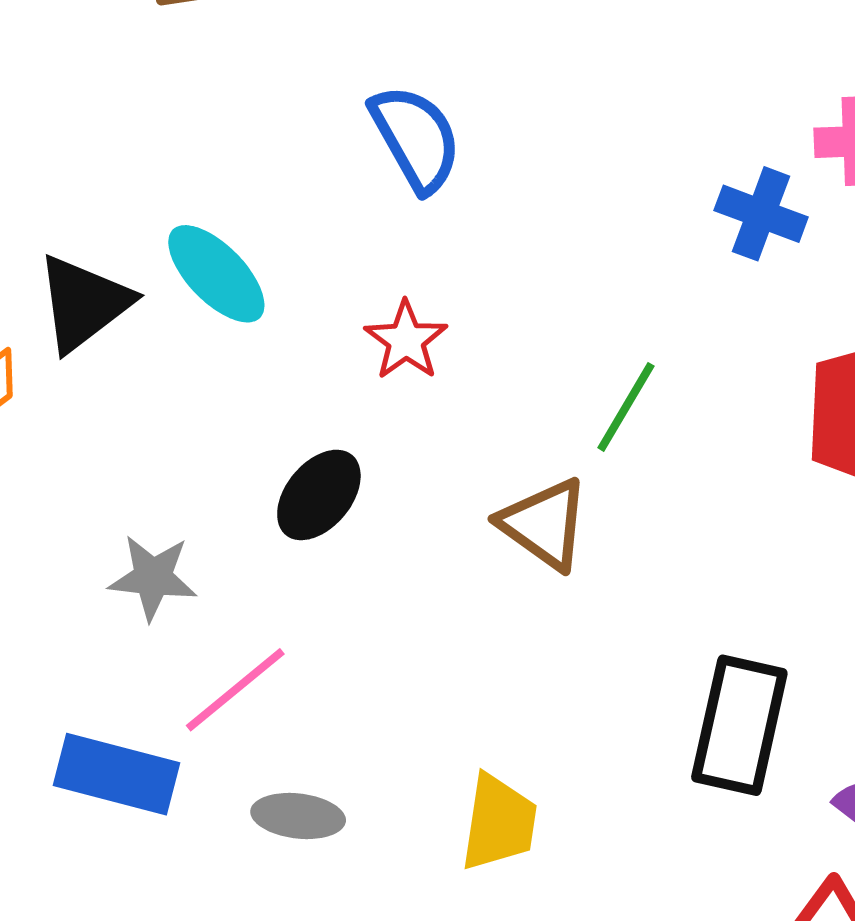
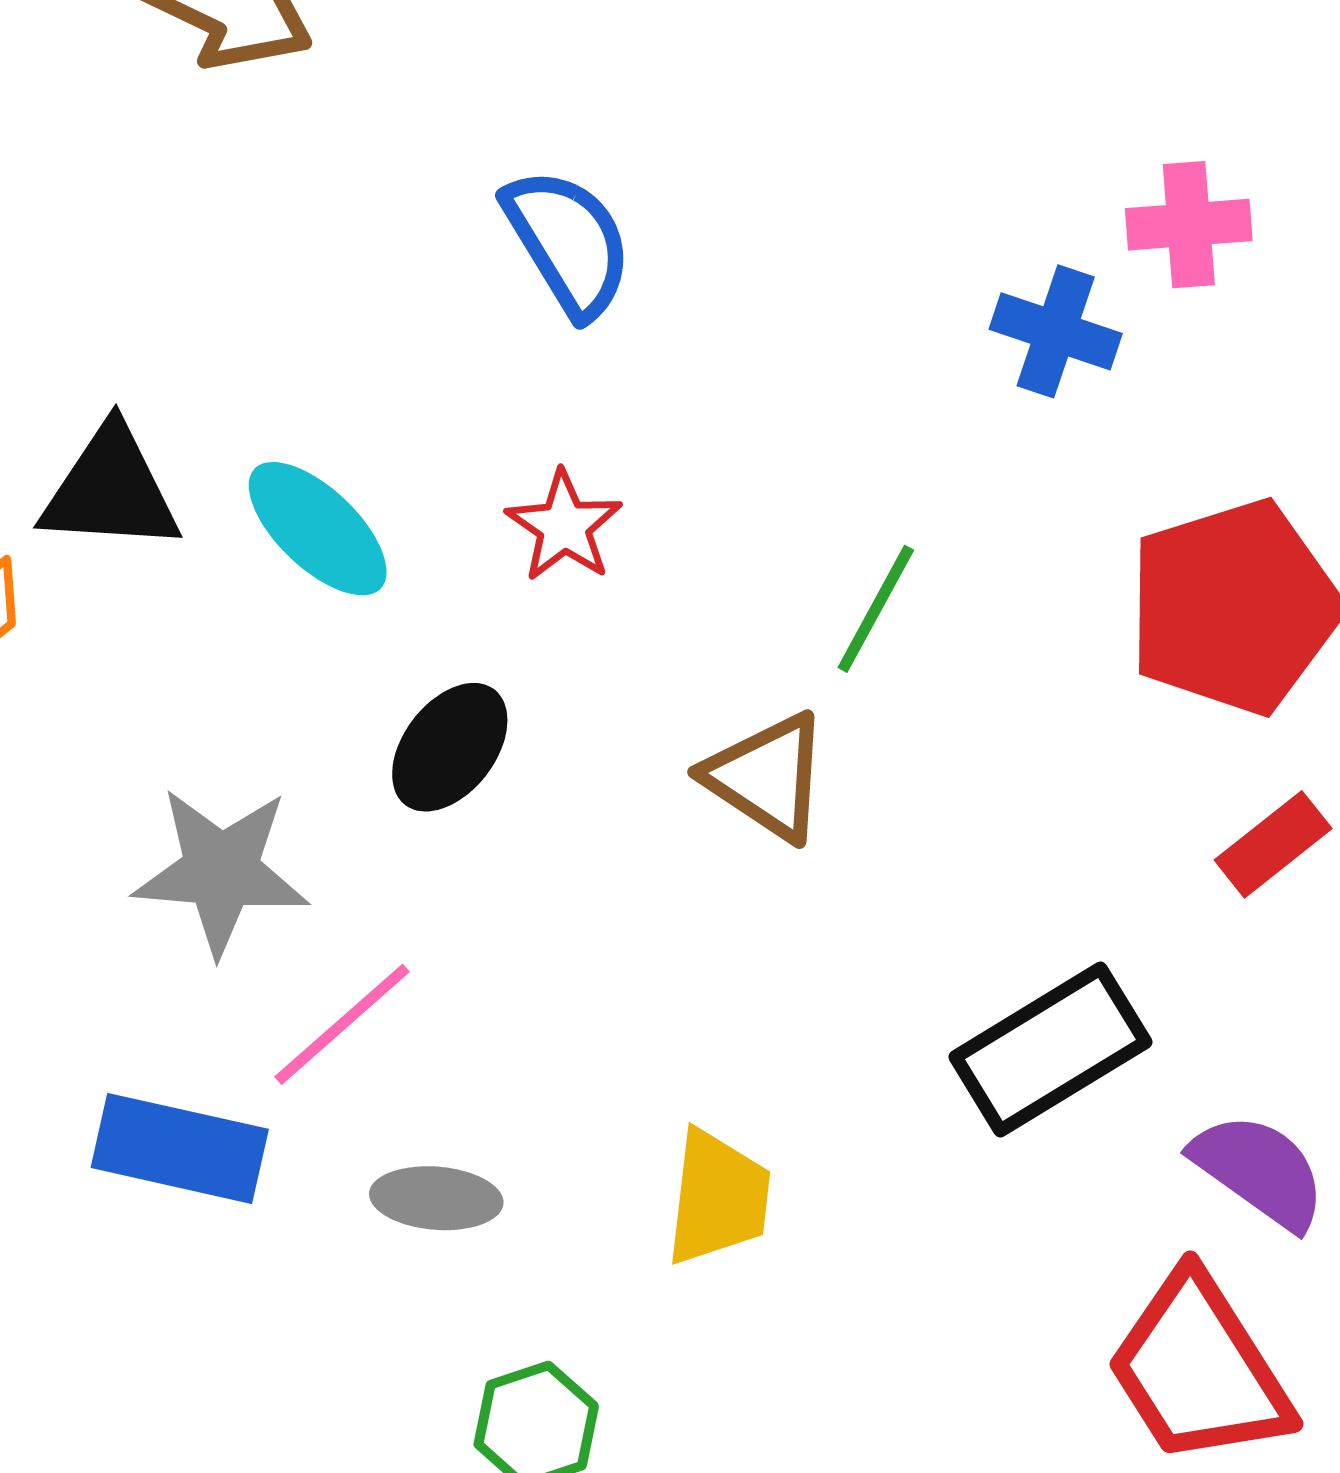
cyan ellipse: (216, 274) -> (318, 529), moved
black triangle: (84, 303) -> (111, 490), turned 43
gray star: (153, 577) -> (221, 871), size x1.4
black rectangle: (739, 725) -> (1050, 1050), turned 48

